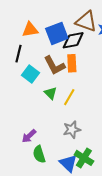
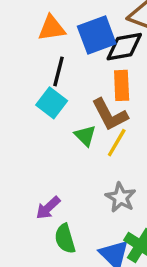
black line: (19, 54) -> (59, 71), moved
brown L-shape: (54, 65) -> (110, 115), moved
gray star: (72, 130) -> (121, 197), turned -30

